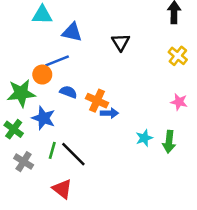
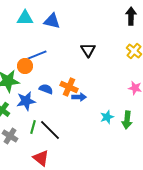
blue triangle: (72, 32) -> (52, 21), moved
black triangle: (121, 42) -> (88, 50), moved
blue semicircle: (68, 92) -> (46, 89), moved
blue star: (44, 118) -> (26, 101), turned -30

